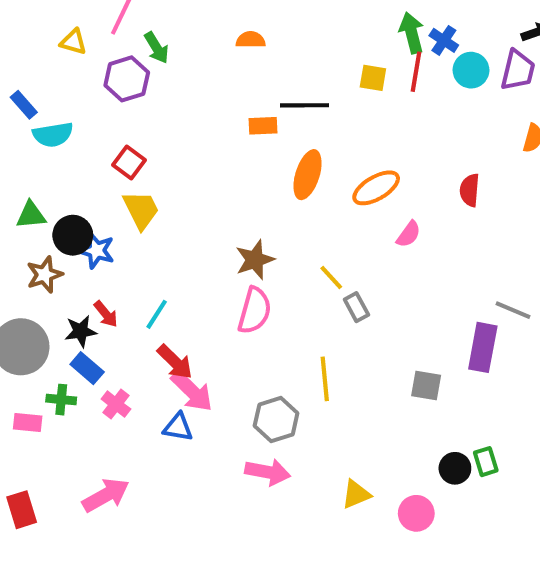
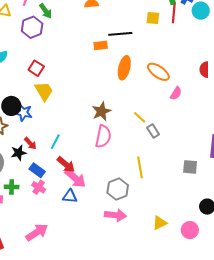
orange ellipse: (376, 188) -> (158, 72), turned 70
blue rectangle: (87, 368) -> (37, 170), moved

